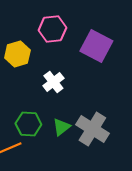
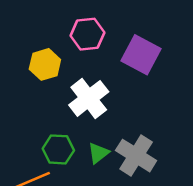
white cross: (53, 82) -> (89, 98), size x1.5

